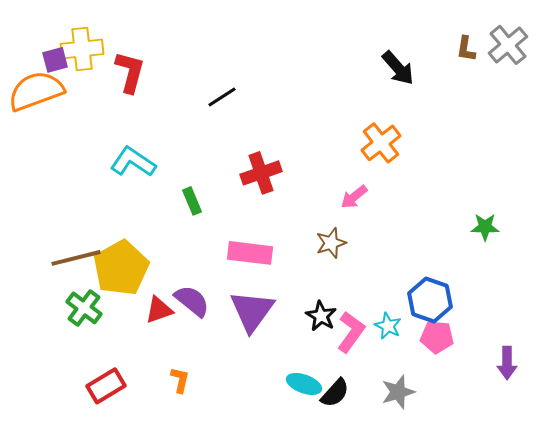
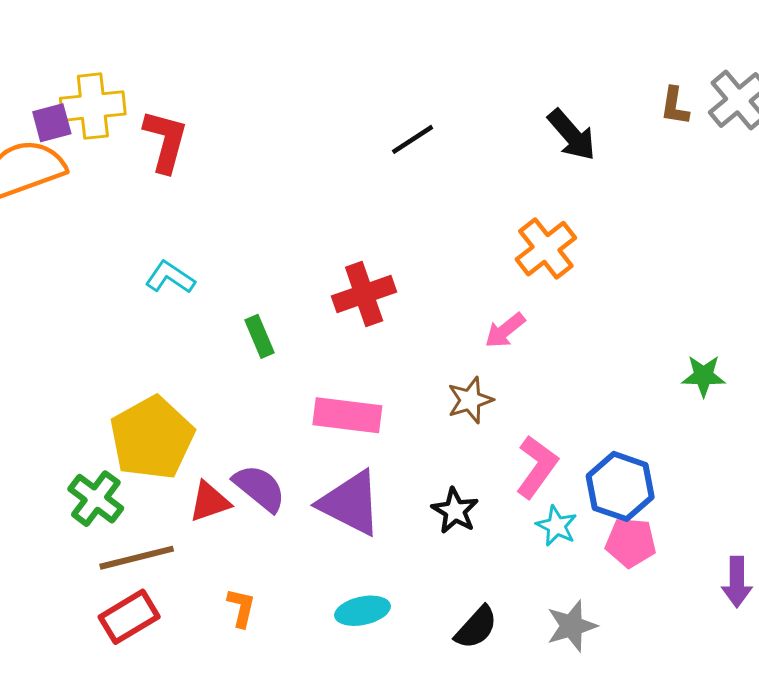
black line: (222, 97) -> (413, 139), moved
cyan L-shape: (133, 162) -> (170, 277), size x0.7
brown line: (76, 258) -> (137, 558), moved
purple triangle: (252, 311) -> (350, 503), turned -39
pink L-shape: (351, 332) -> (537, 467), moved
cyan ellipse: (304, 384) -> (363, 611), moved, turned -32

